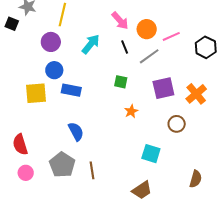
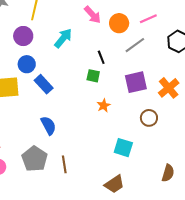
pink line: (171, 36) -> (148, 19), moved
black line: (125, 47) -> (101, 57), moved
gray line: (149, 56) -> (135, 45), moved
blue rectangle: (71, 90) -> (44, 84), turned 36

